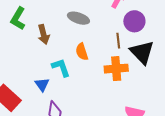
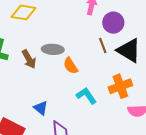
gray ellipse: (78, 18) -> (53, 49), moved
cyan L-shape: (61, 67) -> (86, 96), moved
orange cross: (116, 69) -> (120, 86), moved

